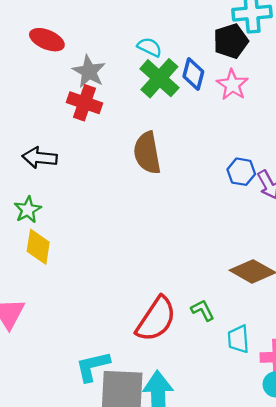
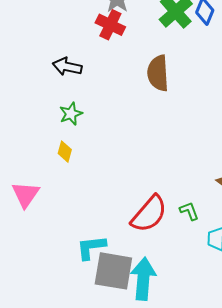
green star: (28, 210) -> (71, 114), moved
yellow diamond: (38, 247) -> (65, 152), moved, size x0.7

